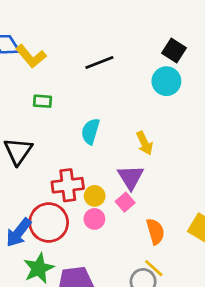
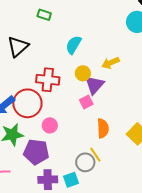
yellow arrow: (145, 143) -> (110, 63), turned 78
yellow circle: (95, 196) -> (83, 73), moved
pink circle: (94, 219) -> (50, 125), moved

